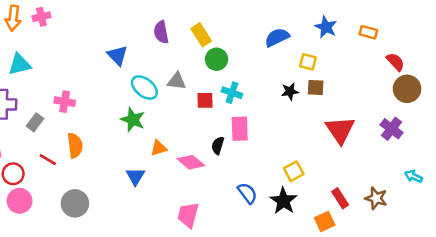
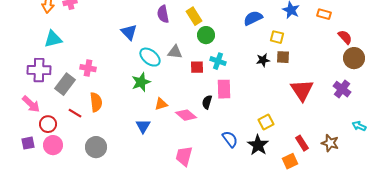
green star: (133, 120) -> (141, 82), turned 30
gray rectangle: (35, 122) -> (65, 84), size x1.5

